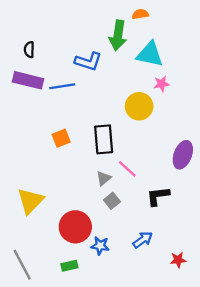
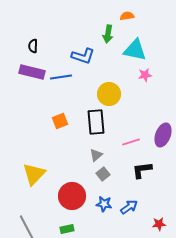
green arrow: (118, 35) -> (108, 34), size x0.7
yellow circle: (139, 106) -> (109, 94), moved
pink line: (127, 169) -> (131, 142), moved, turned -60
blue star: (100, 246) -> (104, 204), moved

